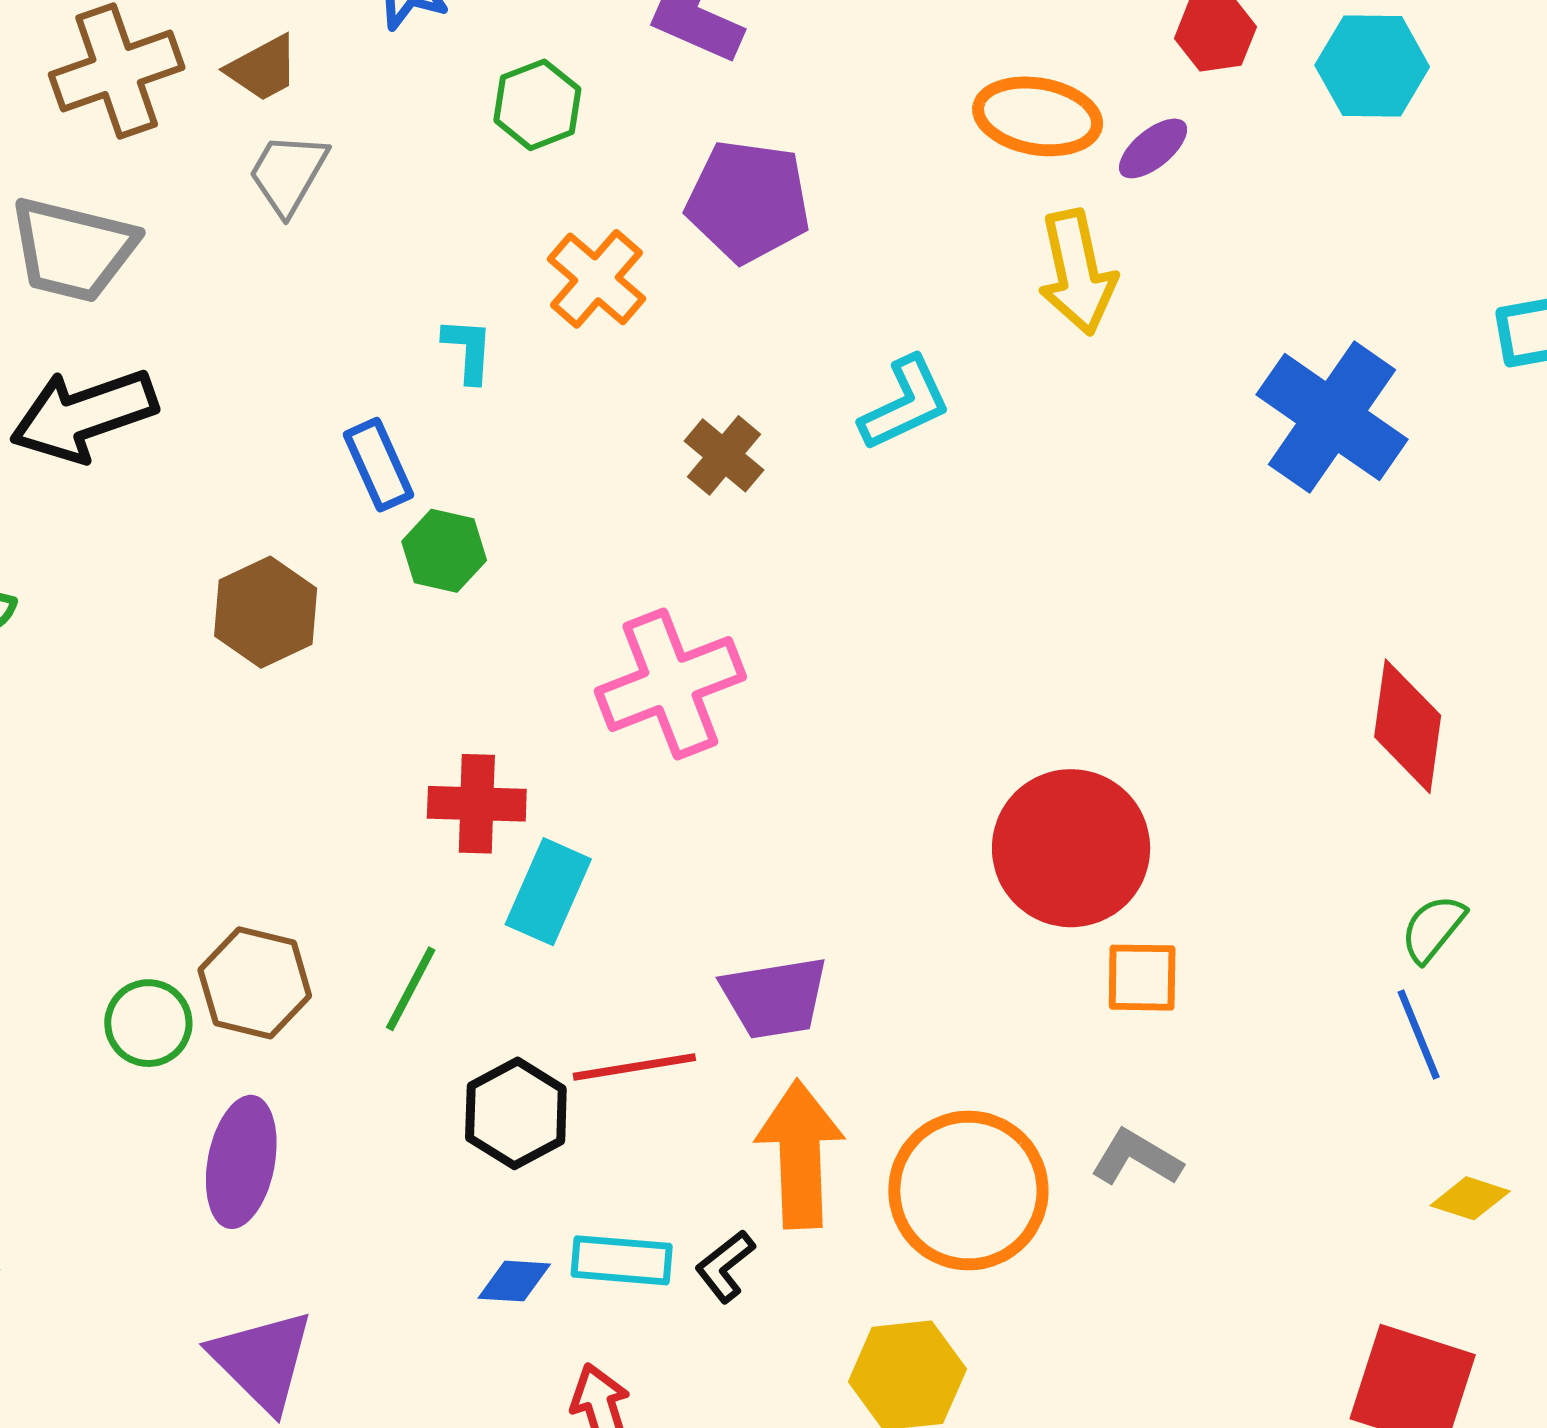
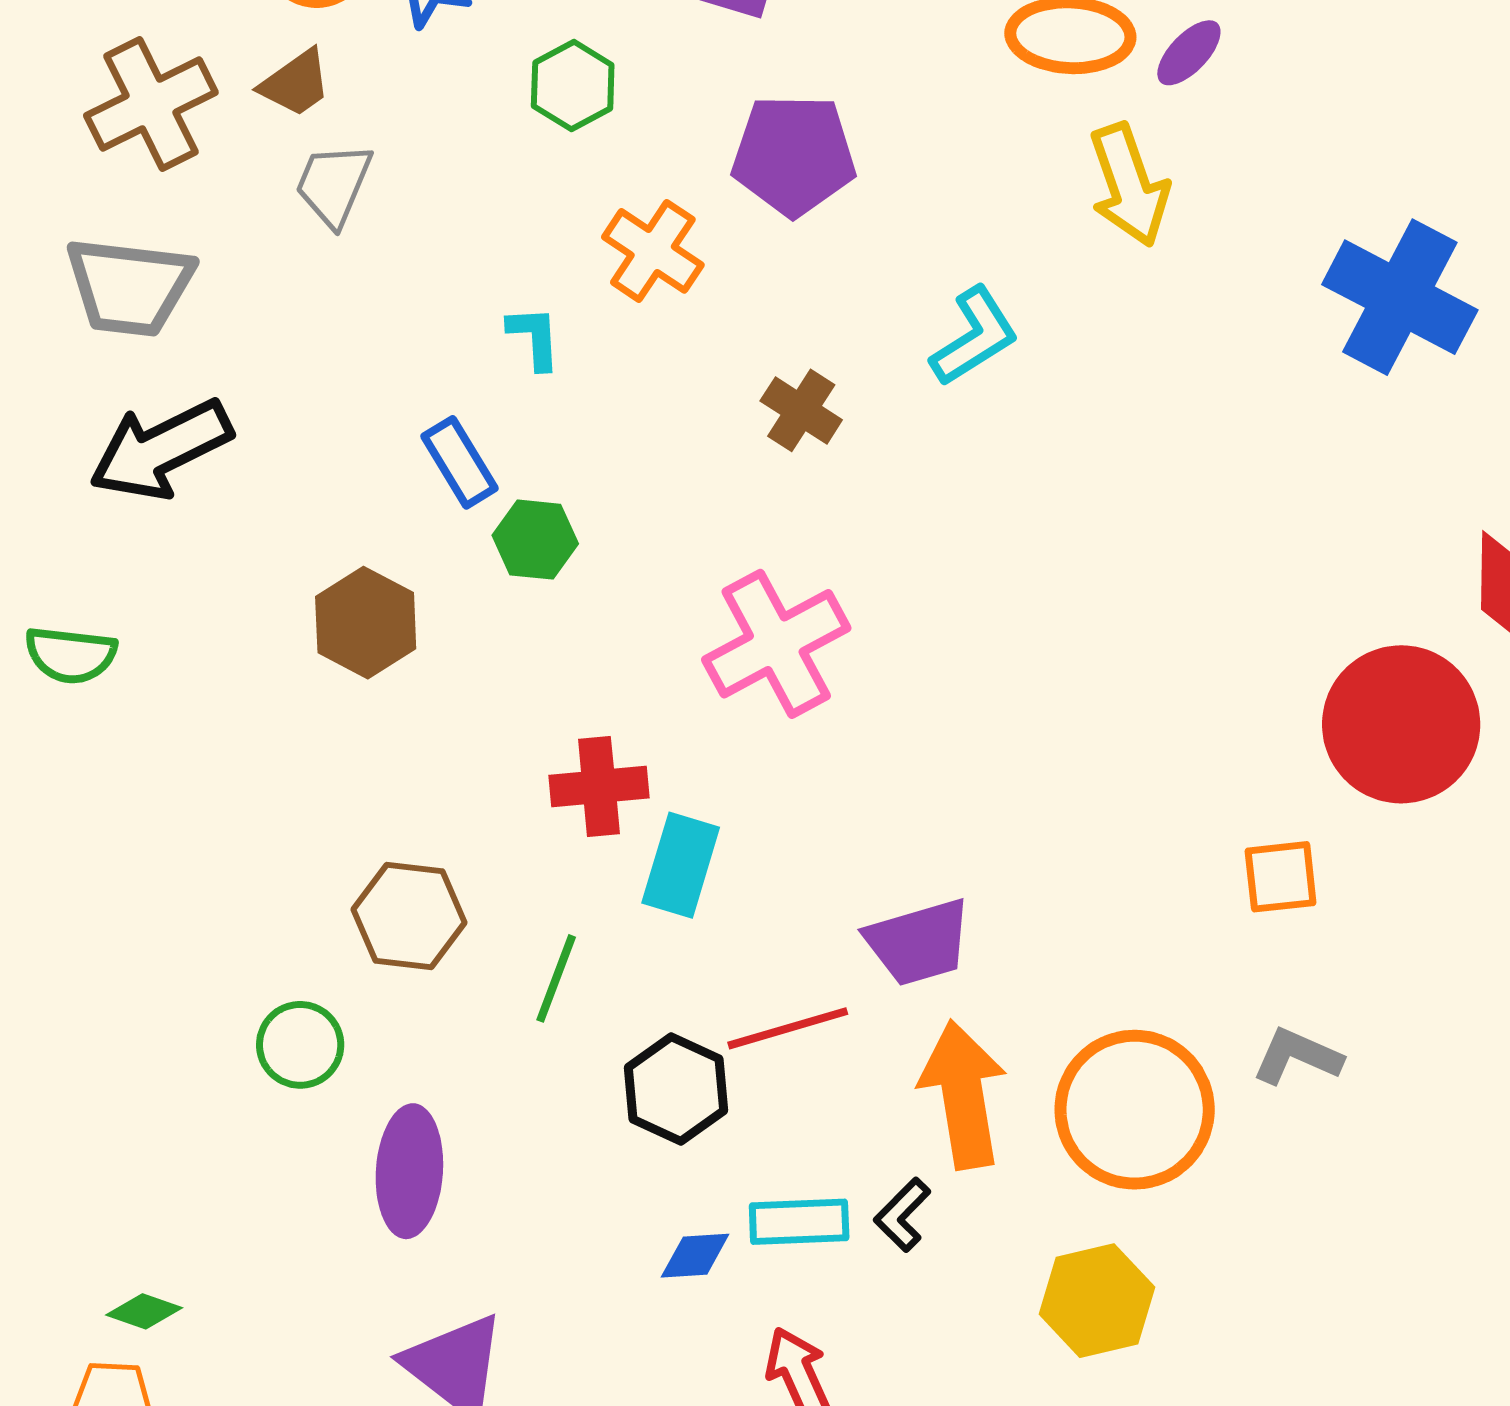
red circle: (1071, 848) -> (1401, 724), moved
brown hexagon: (255, 983) -> (409, 916), moved

